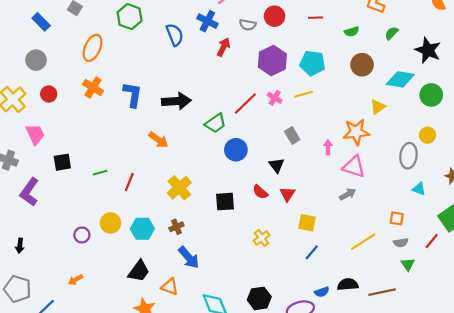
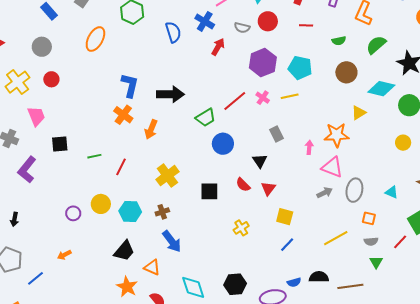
green semicircle: (392, 33) -> (376, 45), size x1.5
orange cross: (93, 88) -> (123, 115), moved
orange arrow: (158, 140) -> (151, 129), turned 72
gray ellipse: (408, 156) -> (354, 190), moved

